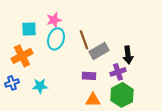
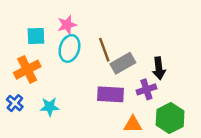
purple rectangle: (89, 76) -> (110, 94), size x1.5
blue cross: (12, 83) -> (15, 103), turned -32
green hexagon: (122, 95) -> (170, 118), moved
orange triangle: (93, 100) -> (133, 124), moved

